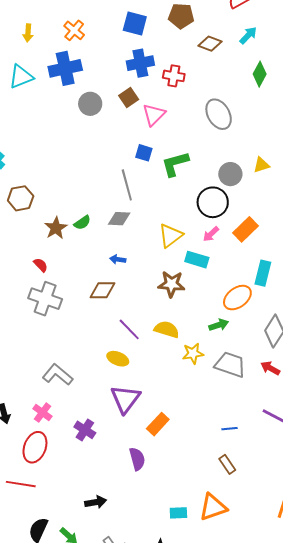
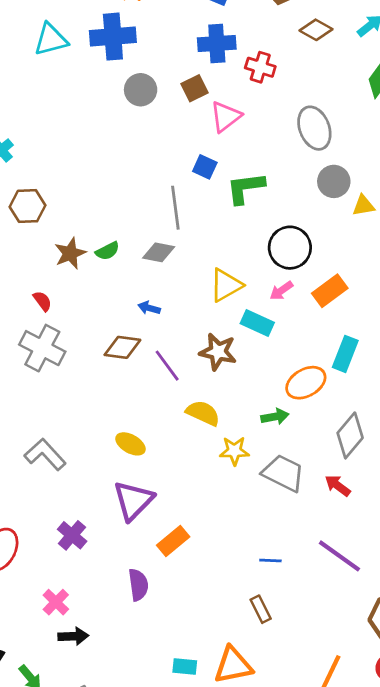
gray circle: (230, 174) -> (334, 181), moved
purple line: (129, 329) -> (167, 366), moved
pink cross: (42, 413) -> (56, 602), moved

